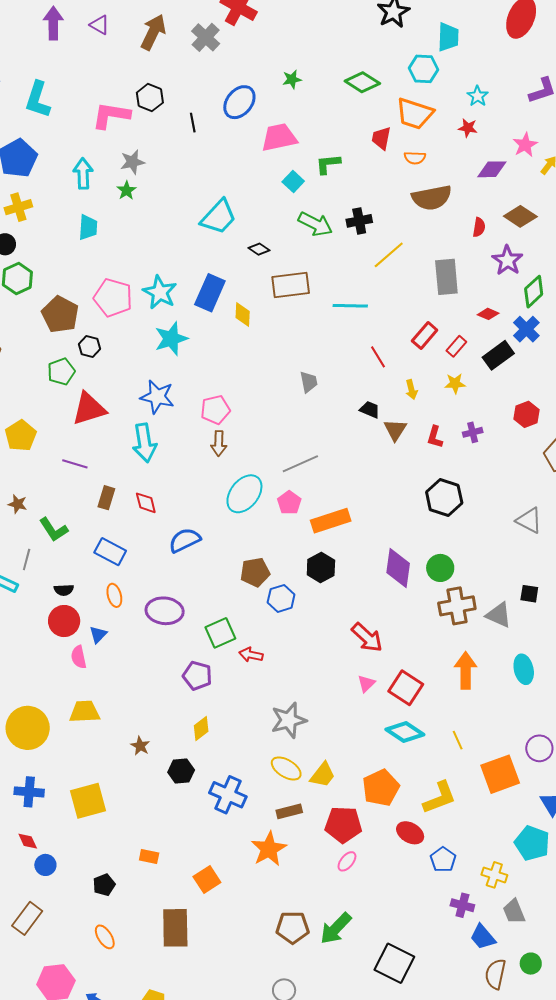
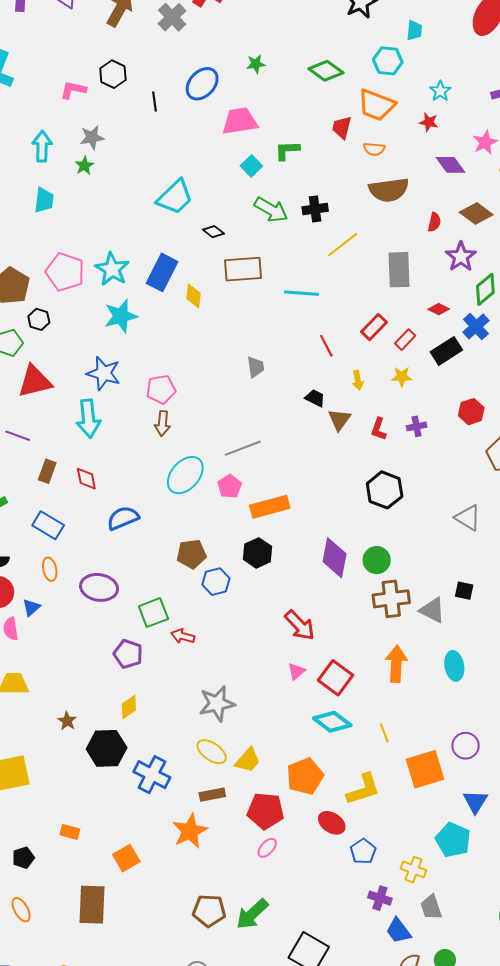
cyan trapezoid: (448, 37) -> (414, 30), size x0.7
pink L-shape: (111, 115) -> (73, 90), size x0.7
purple diamond: (492, 169) -> (450, 165), turned 52
black hexagon: (181, 771) -> (107, 748), size x1.5

